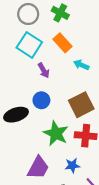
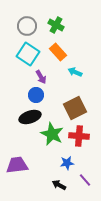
blue circle: (41, 100) -> (36, 95), moved
black ellipse: (16, 115) -> (30, 117), moved
purple trapezoid: (38, 168) -> (17, 165), moved, turned -125

